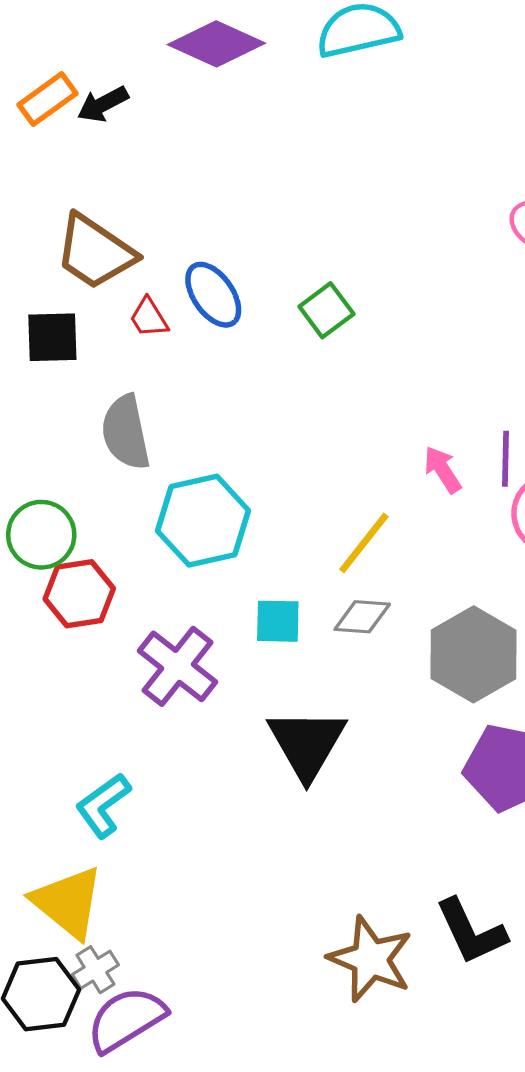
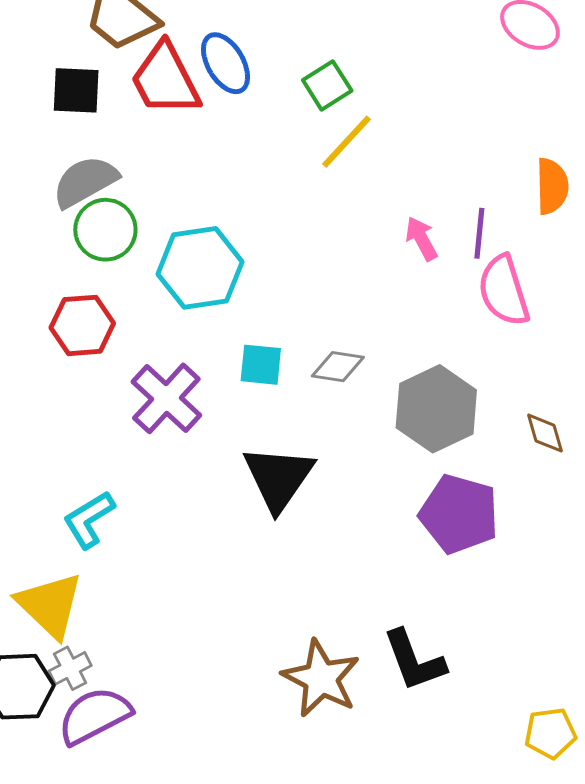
red trapezoid: (149, 318) -> (165, 79), size x2.0
gray semicircle: (126, 432) -> (85, 181), moved, turned 68
green circle: (41, 535) -> (105, 230), moved
yellow line: (364, 543) -> (347, 142), moved

